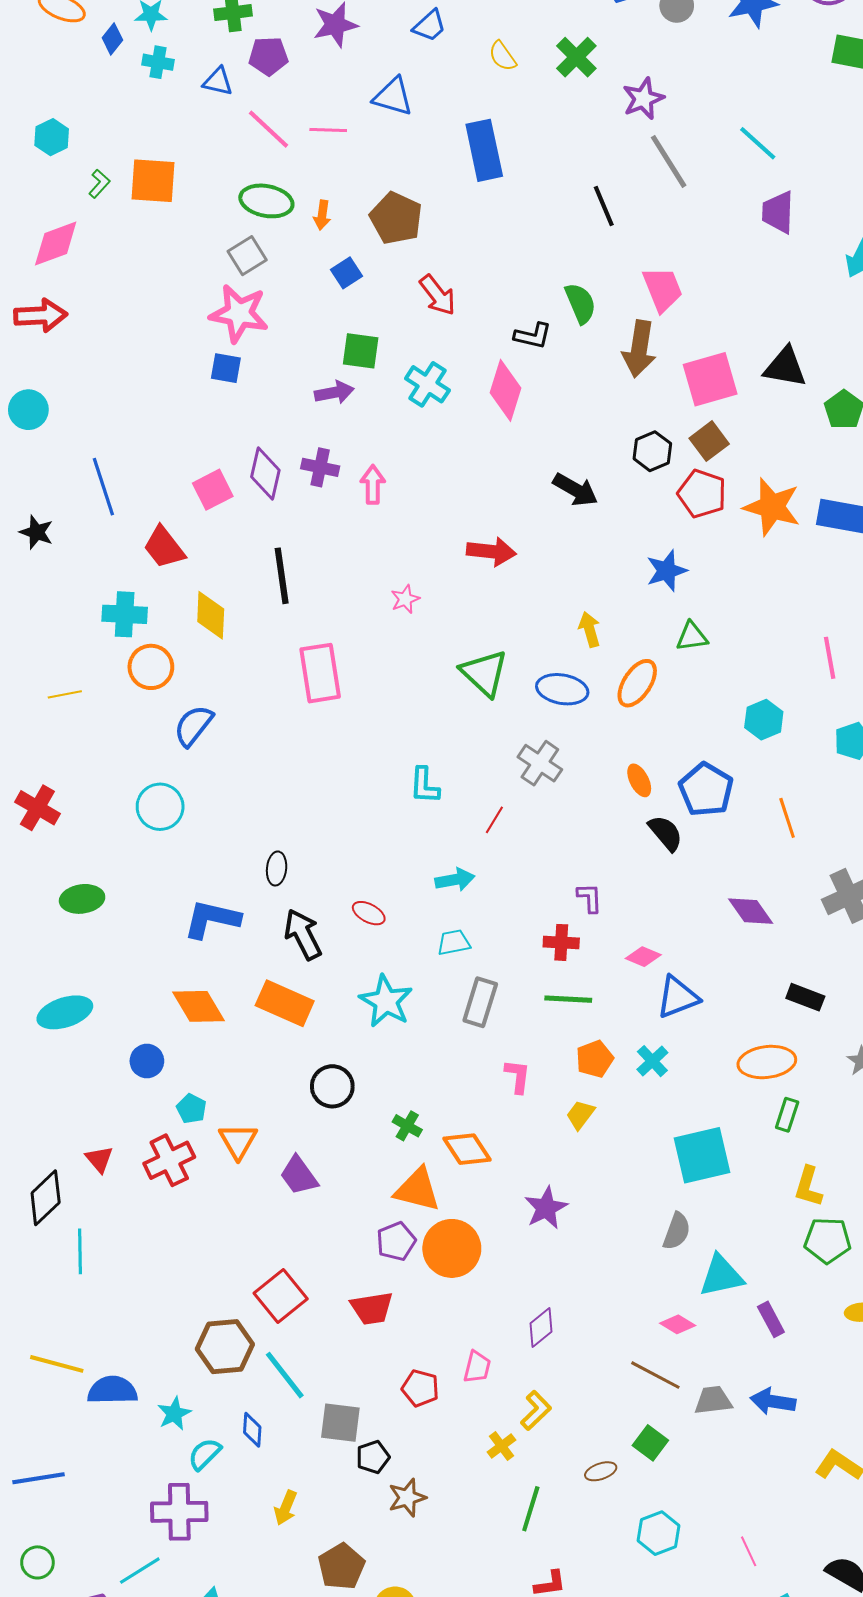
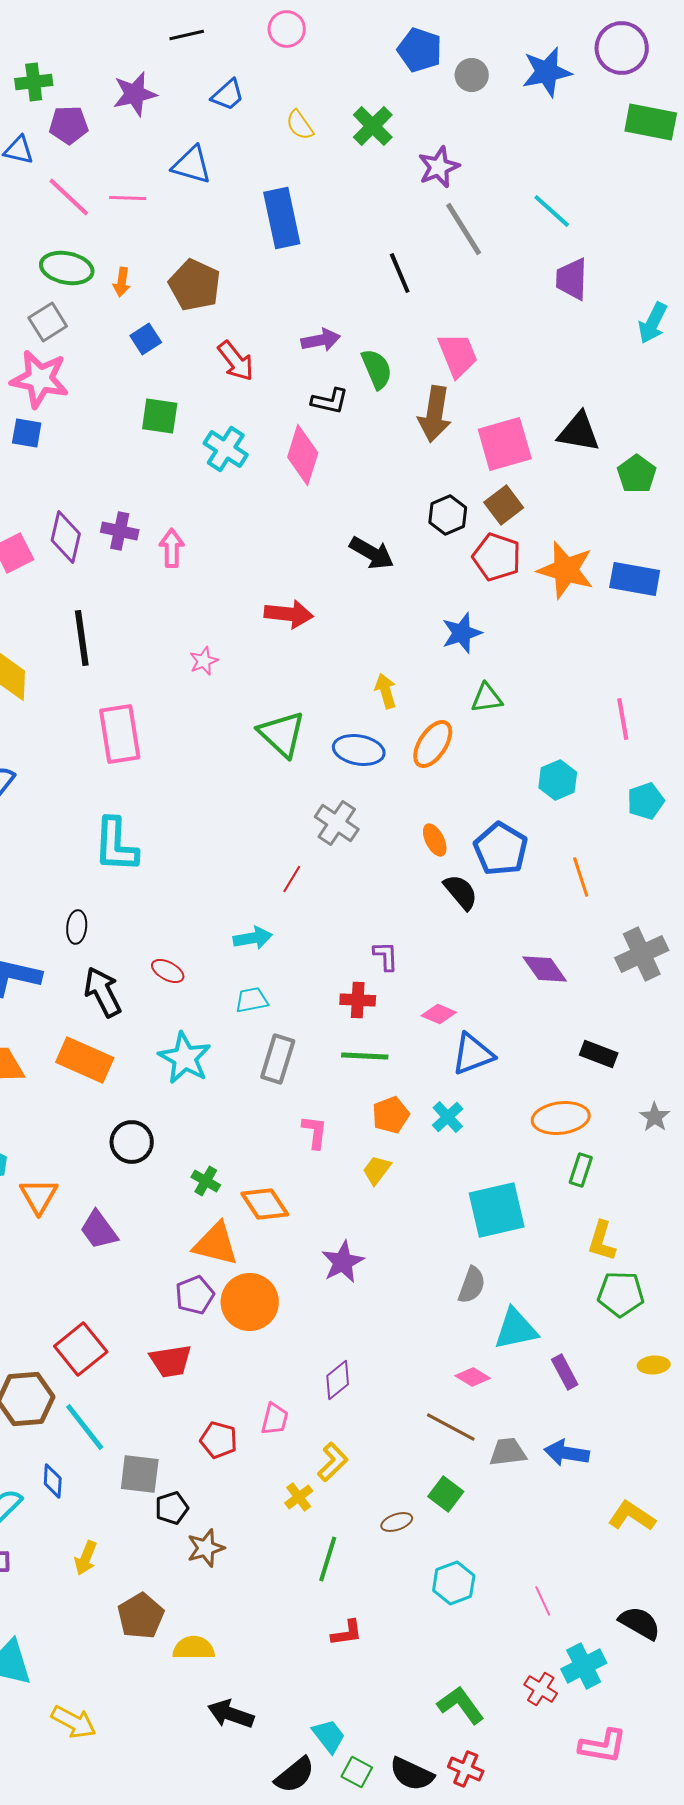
purple arrow: (334, 392) -> (321, 340), moved
cyan L-shape: (424, 785) -> (116, 845), moved, size x1.5

